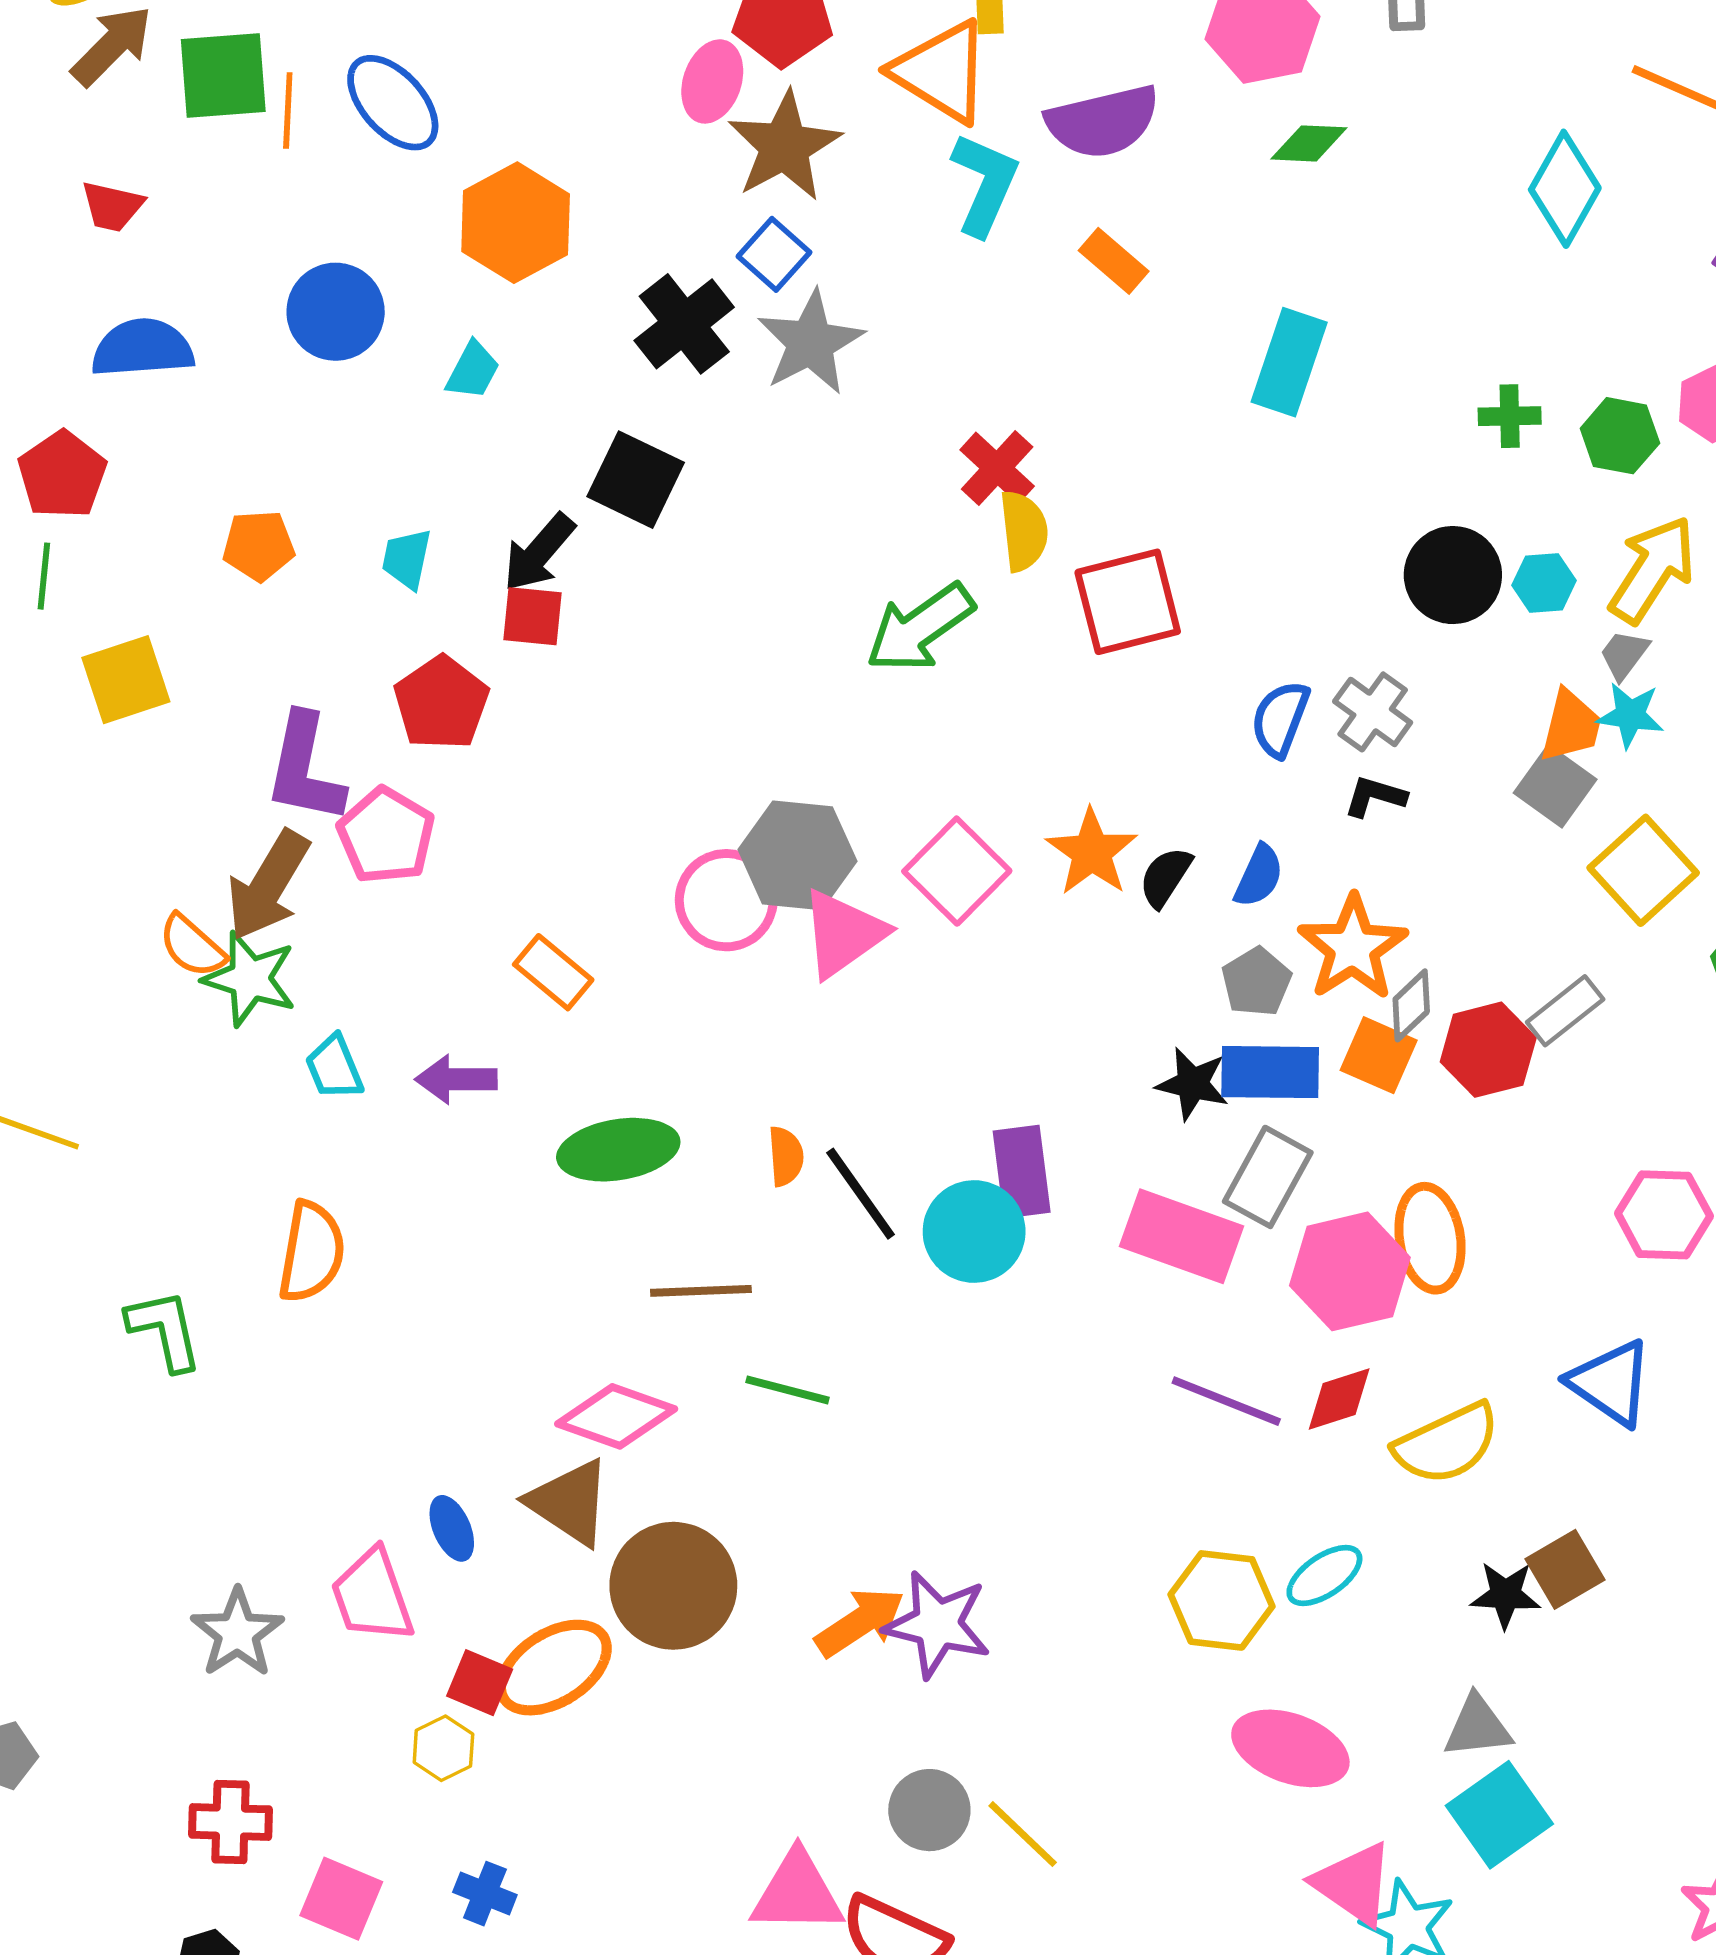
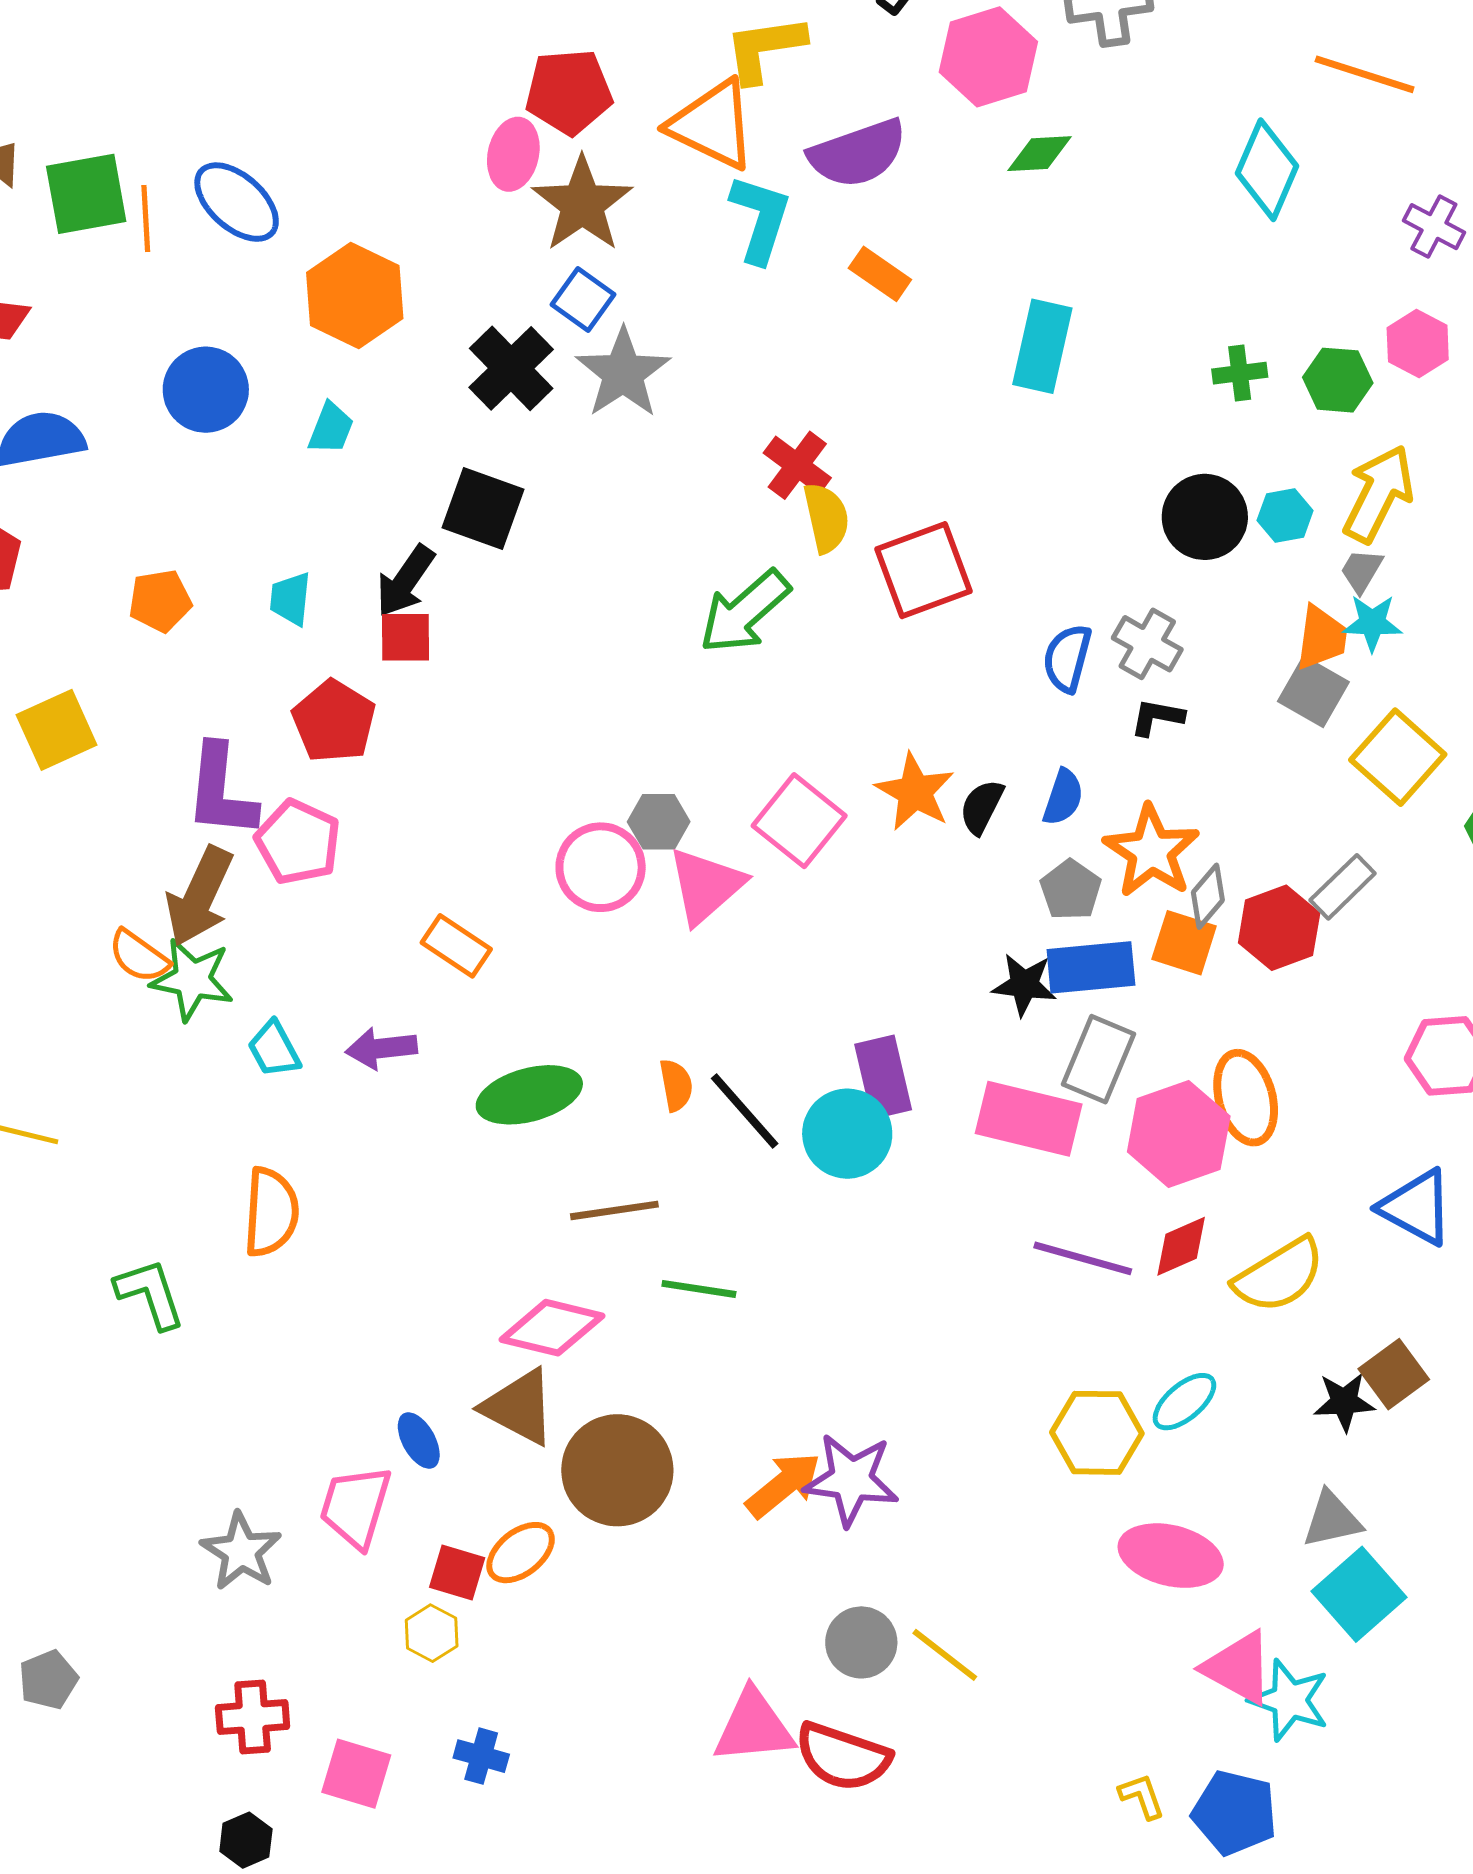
gray hexagon: (797, 855) -> (659, 822), size x0.6
pink trapezoid: (372, 1596) -> (356, 1507), turned 42
orange ellipse: (554, 1668) -> (521, 1553), size x0.7

